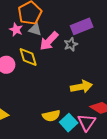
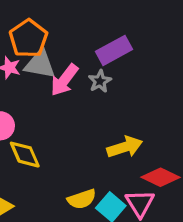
gray triangle: (35, 30) -> (40, 64), size x1.5
yellow diamond: (28, 57) -> (25, 155), moved

